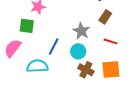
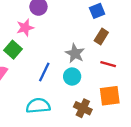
green square: (27, 26) -> (13, 50), turned 35
cyan semicircle: (37, 66) -> (38, 106), moved
brown cross: (86, 70) -> (83, 108), moved

